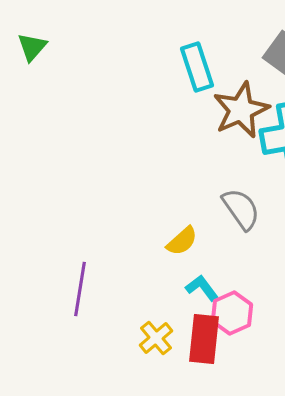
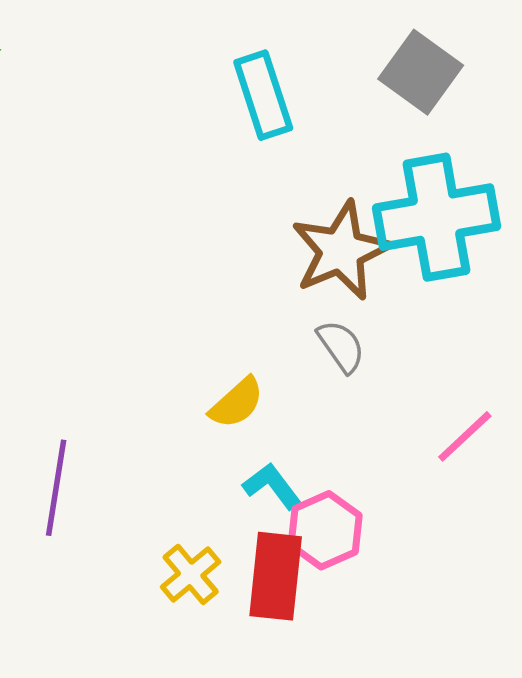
brown star: (241, 110) -> (341, 251), moved
gray semicircle: (241, 209) -> (341, 346), size x0.7

